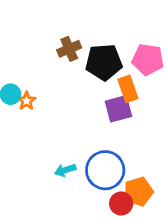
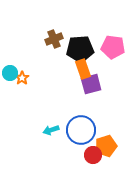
orange rectangle: (128, 89) -> (83, 69), moved

